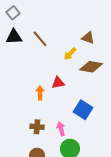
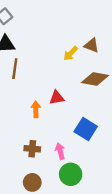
brown line: (40, 39) -> (15, 69), moved, turned 48
yellow arrow: (70, 54) -> (71, 53), moved

